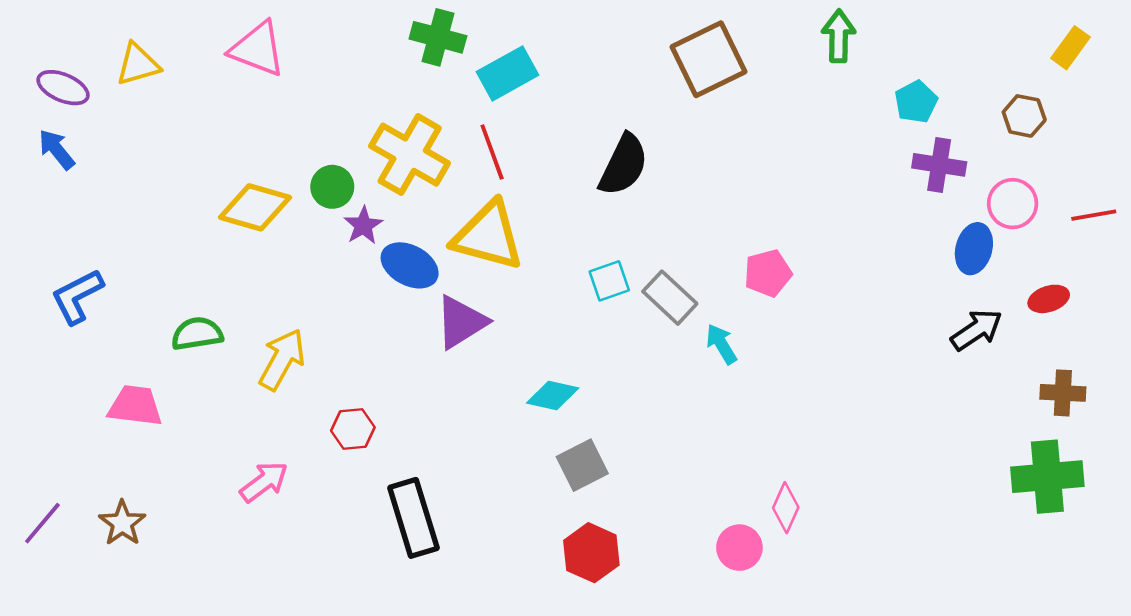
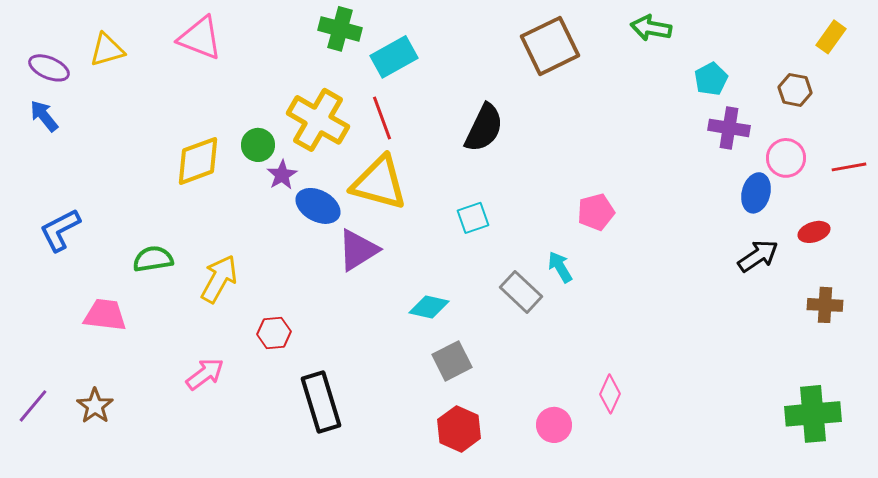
green arrow: (839, 36) -> (651, 28), turned -81
yellow diamond: (255, 207) -> (198, 161), turned -36
gray rectangle: (670, 298) -> (521, 292), moved
green cross: (1047, 477) -> (813, 414), moved
pink circle: (739, 548) -> (554, 425), moved

